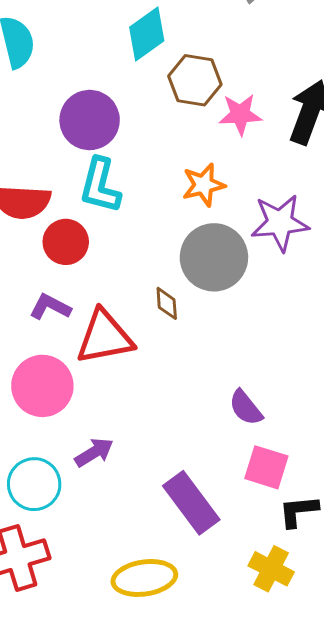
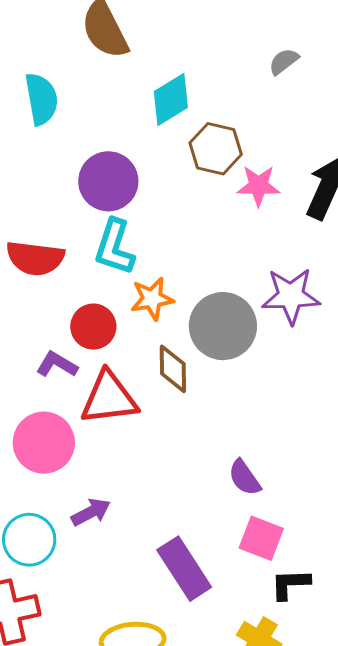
orange star: (204, 185) -> (152, 299), moved
red circle: (66, 242) -> (93, 327), moved
brown diamond: (167, 303) -> (173, 369), size x1.4

